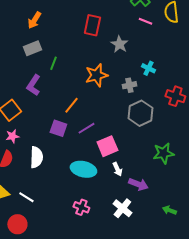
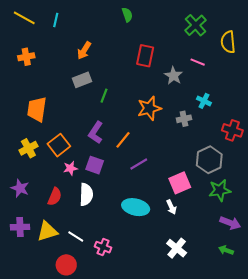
pink line: (145, 21) -> (198, 62), moved
purple L-shape: (33, 85) -> (96, 132), moved
gray hexagon: (140, 113) -> (209, 160), moved
purple square: (58, 128) -> (95, 165), moved
pink star: (12, 136) -> (70, 168), moved
pink square: (107, 146) -> (180, 183), moved
purple arrow: (138, 184) -> (230, 223), moved
pink cross: (81, 207) -> (103, 247), moved

